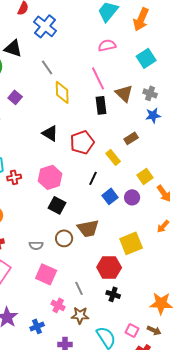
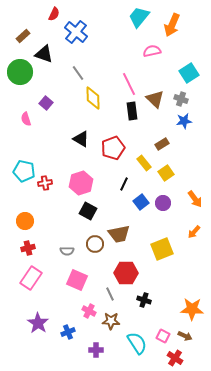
pink semicircle: (107, 45) -> (152, 51), moved
cyan square: (146, 58) -> (189, 73), moved
yellow square: (145, 176) -> (166, 173), moved
red hexagon: (109, 267) -> (126, 273), moved

